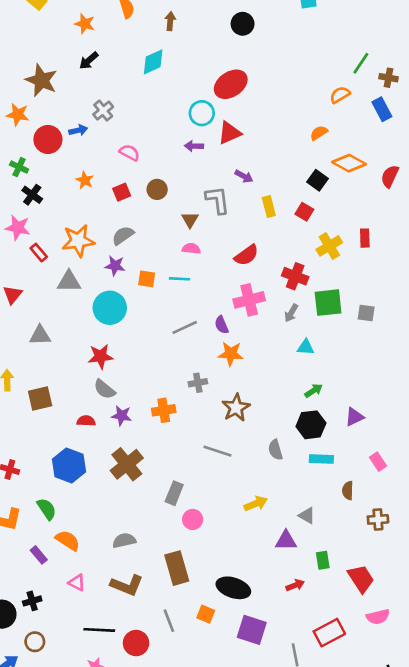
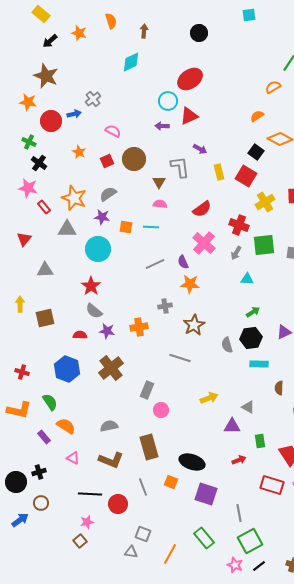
black arrow: (89, 61) -> (50, 41), moved
brown circle: (157, 189) -> (134, 159), size x1.5
red square: (304, 212) -> (246, 176), size x1.5
orange star: (78, 241) -> (74, 198), turned 30
pink cross: (249, 300) -> (204, 243), turned -35
red star: (101, 356) -> (91, 286), turned -30
gray semicircle: (275, 450) -> (227, 345), moved
red rectangle: (329, 633) -> (272, 485), moved, turned 45

